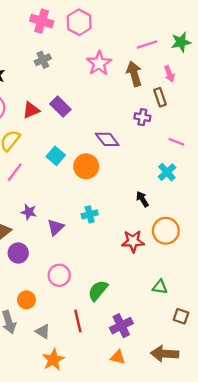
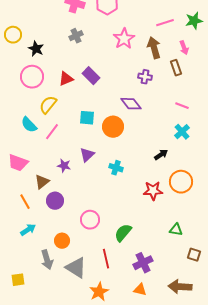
purple cross: (142, 117) -> (145, 77), moved
pink line: (176, 142) -> (182, 106), moved
cyan square: (56, 156) -> (87, 118), turned -35
black arrow: (142, 199) -> (161, 155), turned 88
cyan cross: (90, 214) -> (116, 168), turned 32
purple triangle: (56, 227) -> (87, 155), moved
gray triangle: (43, 331) -> (76, 268), size x1.6
orange star: (53, 360) -> (99, 292), moved

